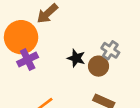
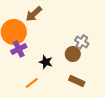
black star: (76, 58) -> (46, 62), moved

